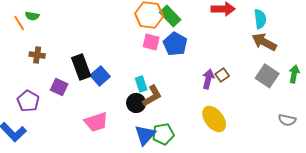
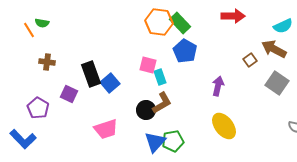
cyan semicircle: (260, 19) -> (283, 26), moved, turned 72
pink square: (151, 42) -> (148, 65), moved
brown square: (222, 75) -> (250, 60), moved
cyan rectangle: (141, 84) -> (160, 77), moved

